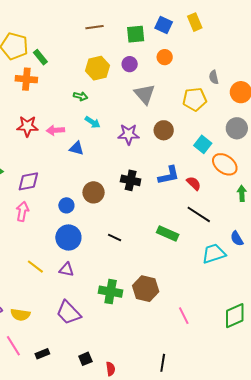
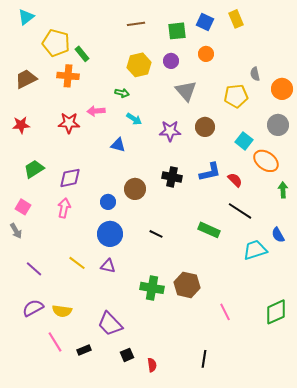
pink arrow: (55, 130) -> (96, 111), moved
purple trapezoid: (68, 313) -> (110, 324), moved

